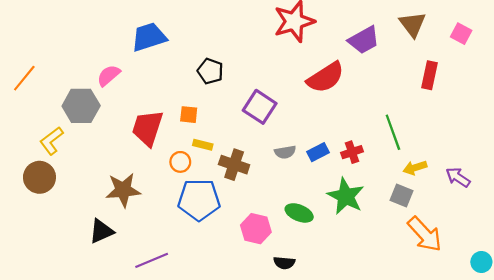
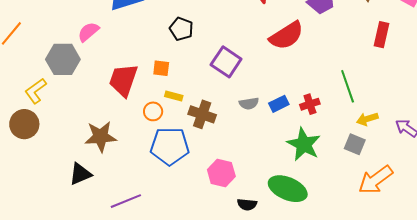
green ellipse: (299, 213) -> (288, 189), moved, size x1.5
orange arrow: (425, 234) -> (376, 180), turned 96

